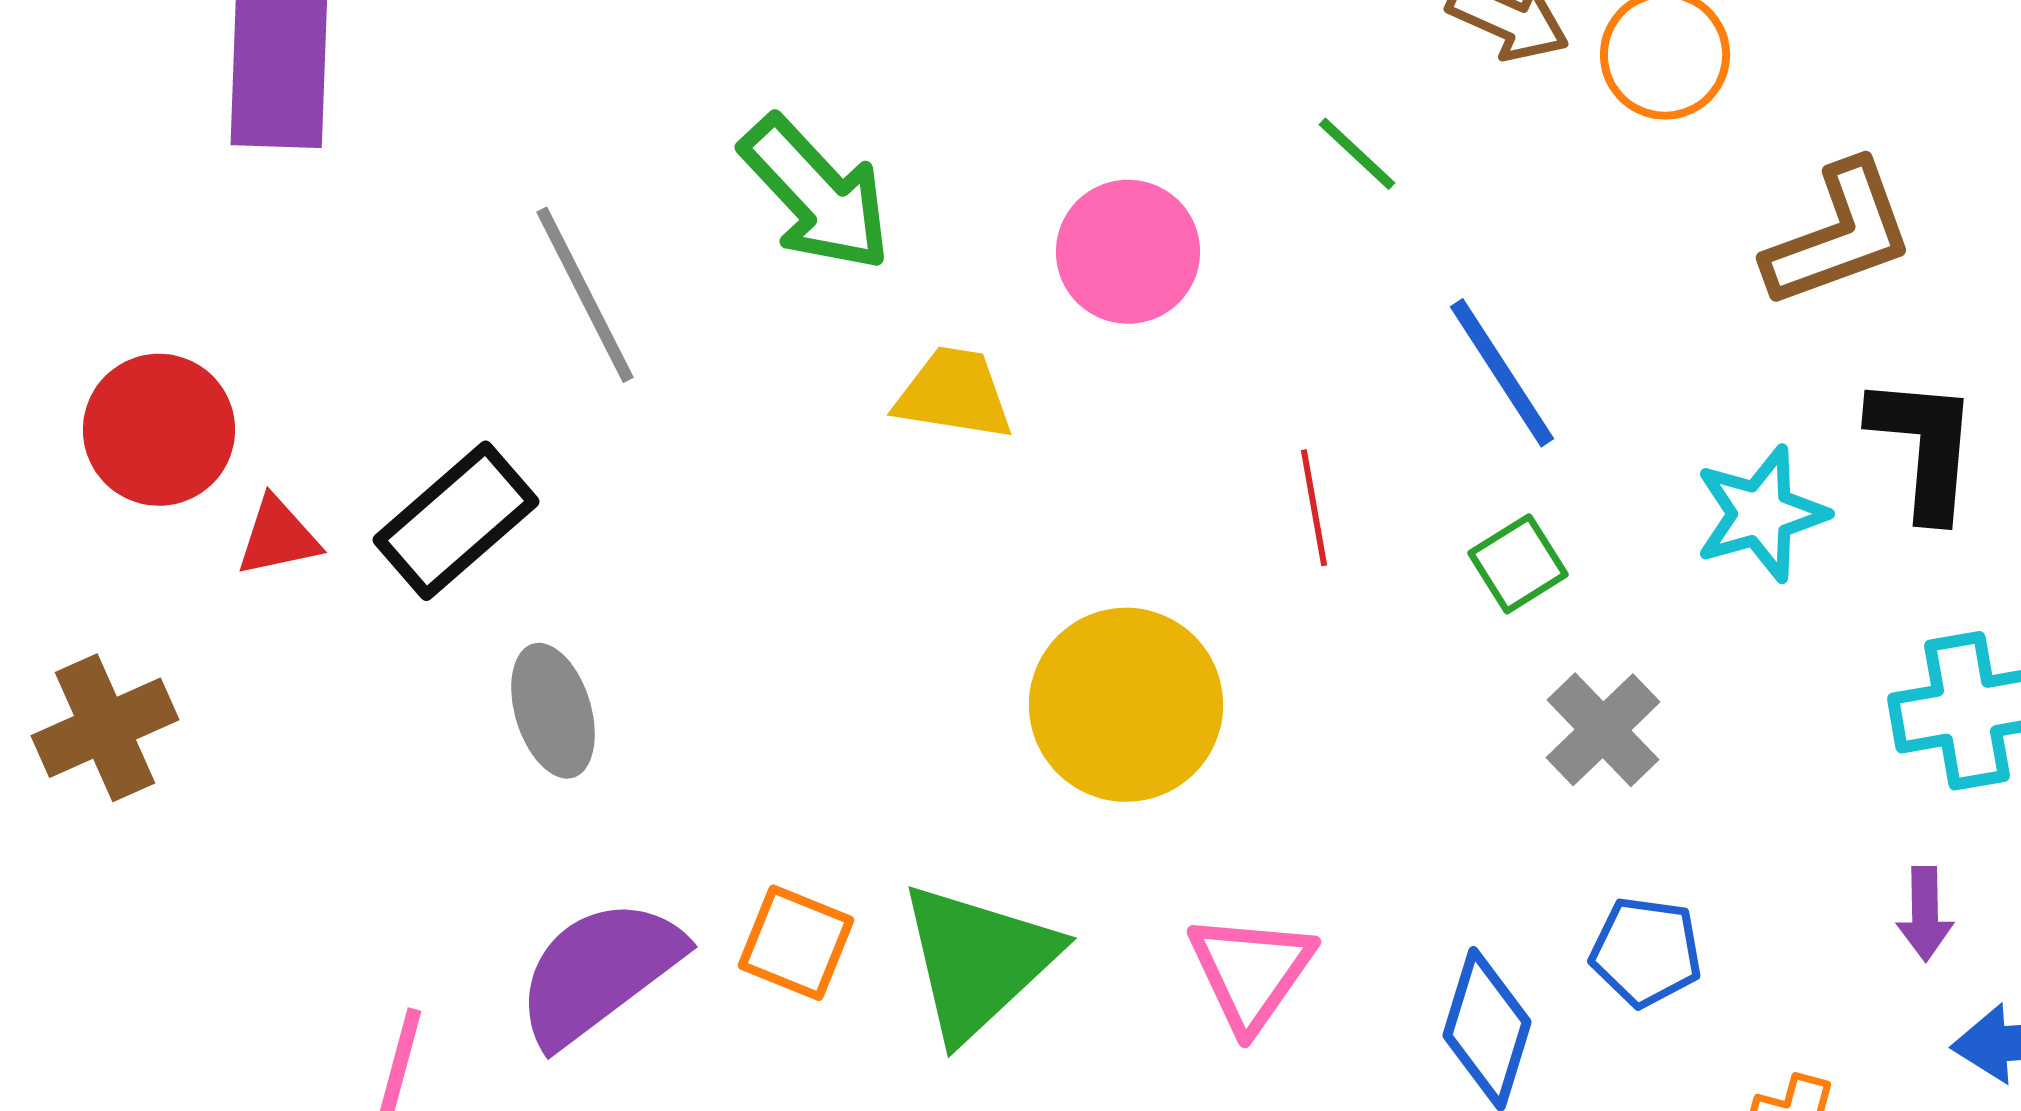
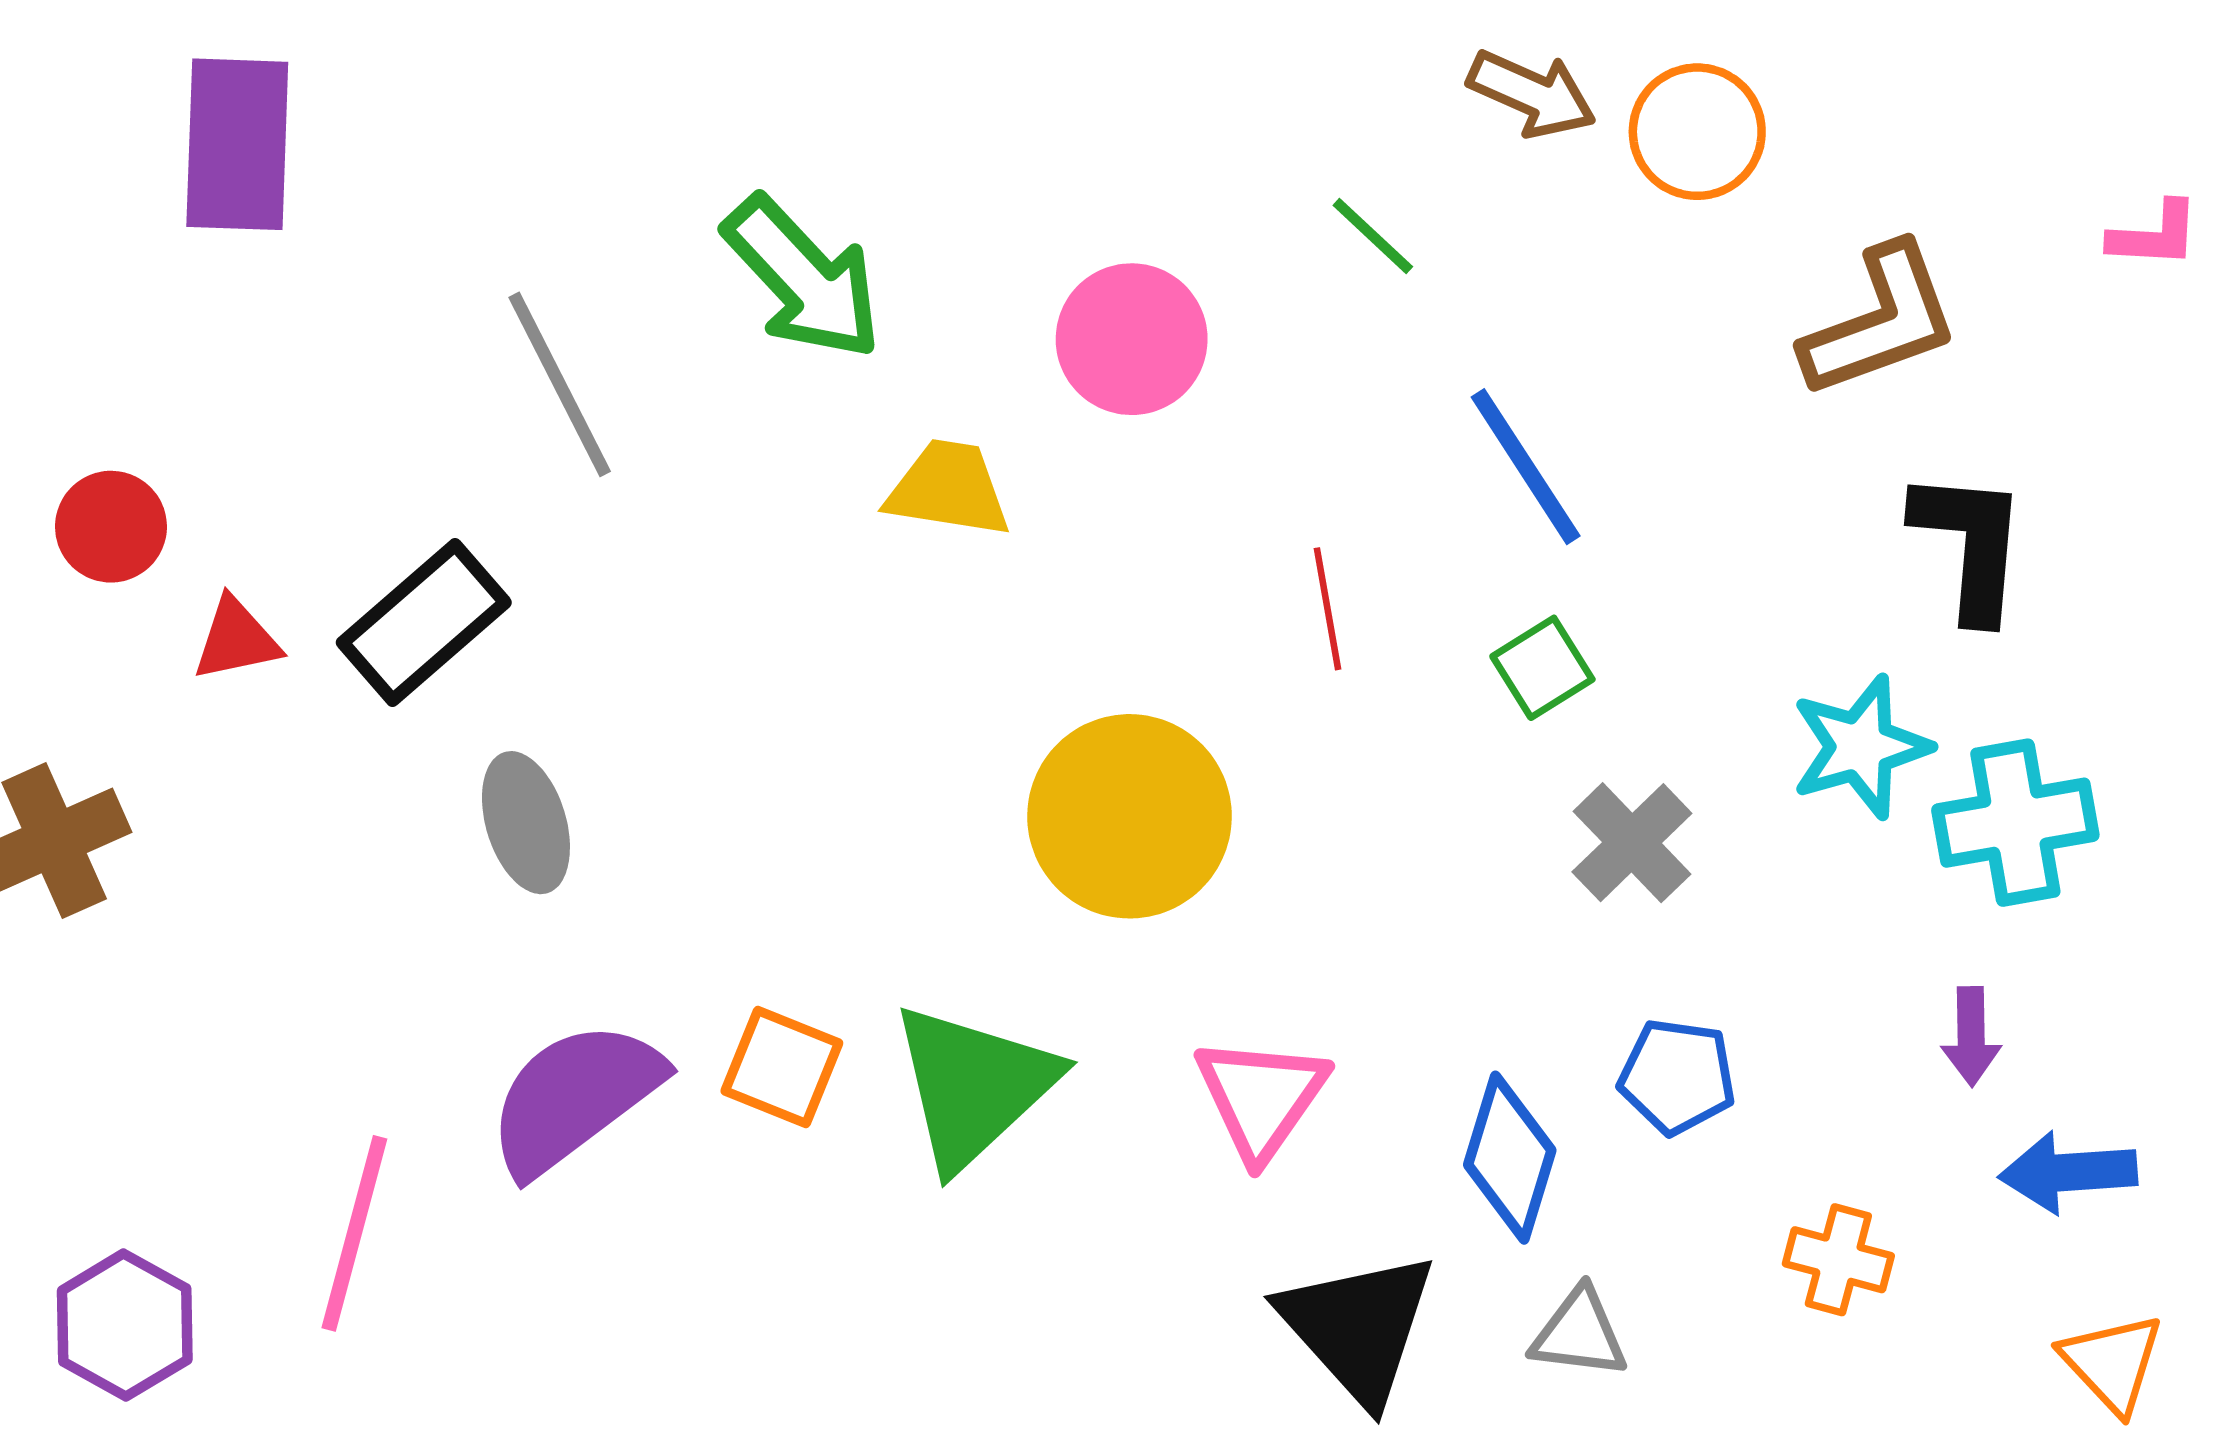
red circle: (159, 430) -> (111, 527), size x0.7
cyan star: (1761, 514) -> (1861, 747), moved

